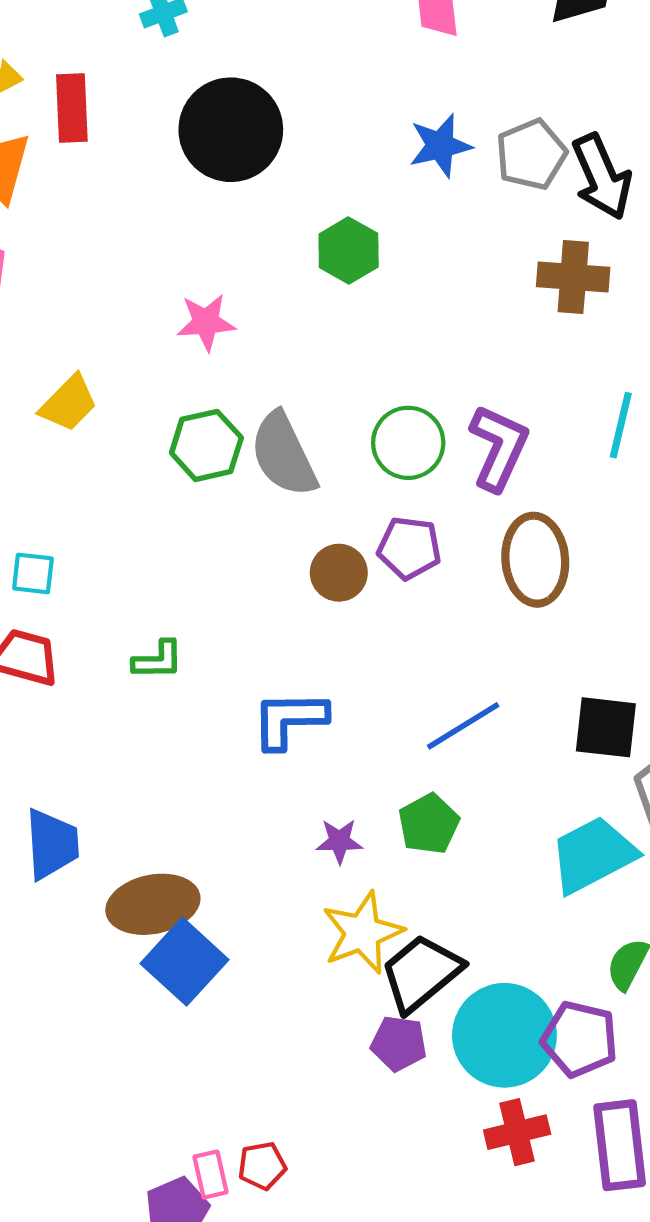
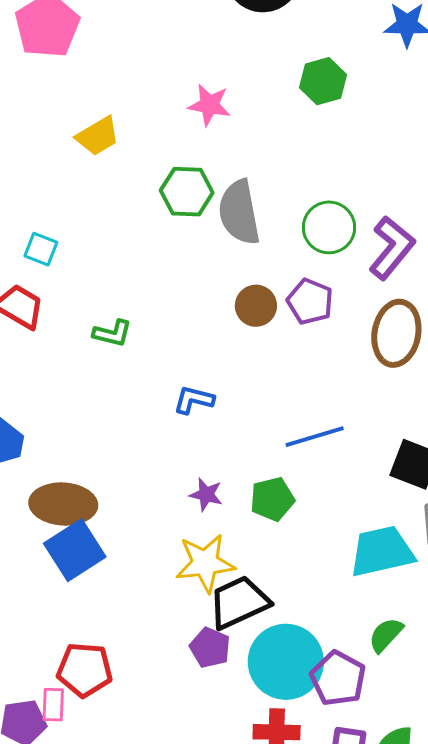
blue L-shape: (289, 720) -> (194, 400), size x0.7
red pentagon: (262, 1166) -> (85, 670), moved, size x1.6

